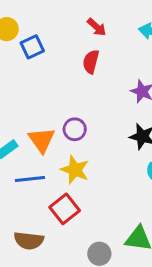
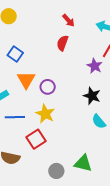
blue square: (32, 47) -> (15, 54), moved, turned -35
orange triangle: (42, 140) -> (26, 80), moved

